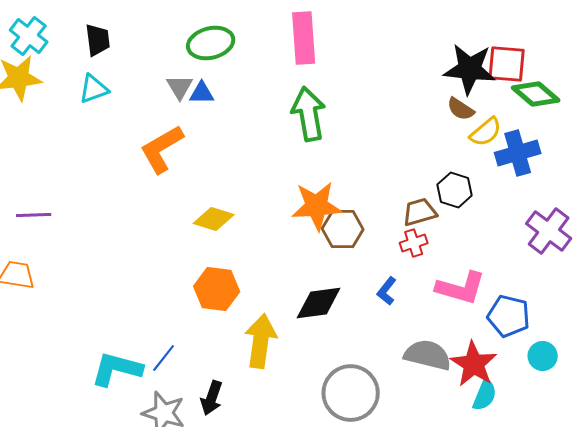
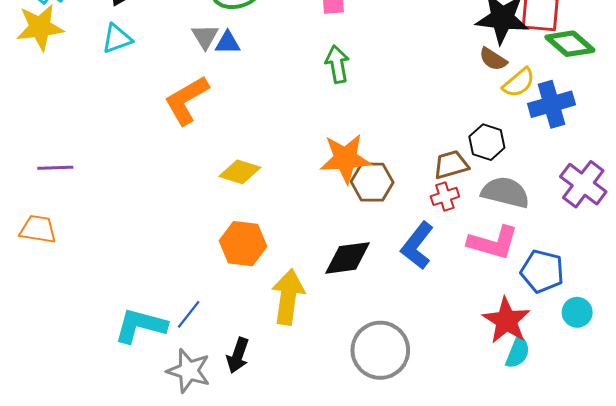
green arrow: (309, 114) -> (337, 64), size x0.7
blue L-shape: (387, 291) -> (417, 246), size x1.6
gray semicircle: (428, 355) -> (505, 192), moved

